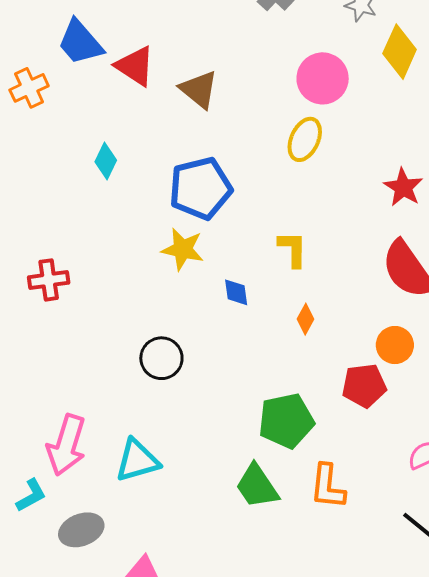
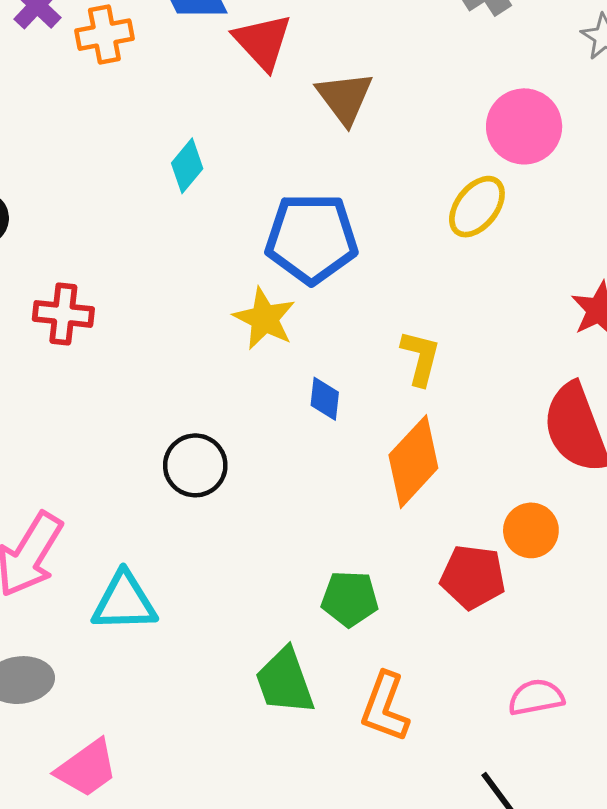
orange diamond: (305, 319) -> (413, 462), size x2.0
green pentagon: (286, 421) -> (350, 599), size x0.7

